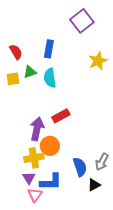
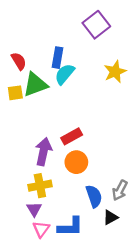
green triangle: (30, 72) -> (35, 85), size x1.6
cyan semicircle: (50, 78) -> (65, 74), moved, turned 48
orange circle: (50, 146) -> (76, 162), moved
blue L-shape: (51, 182) -> (70, 227), moved

